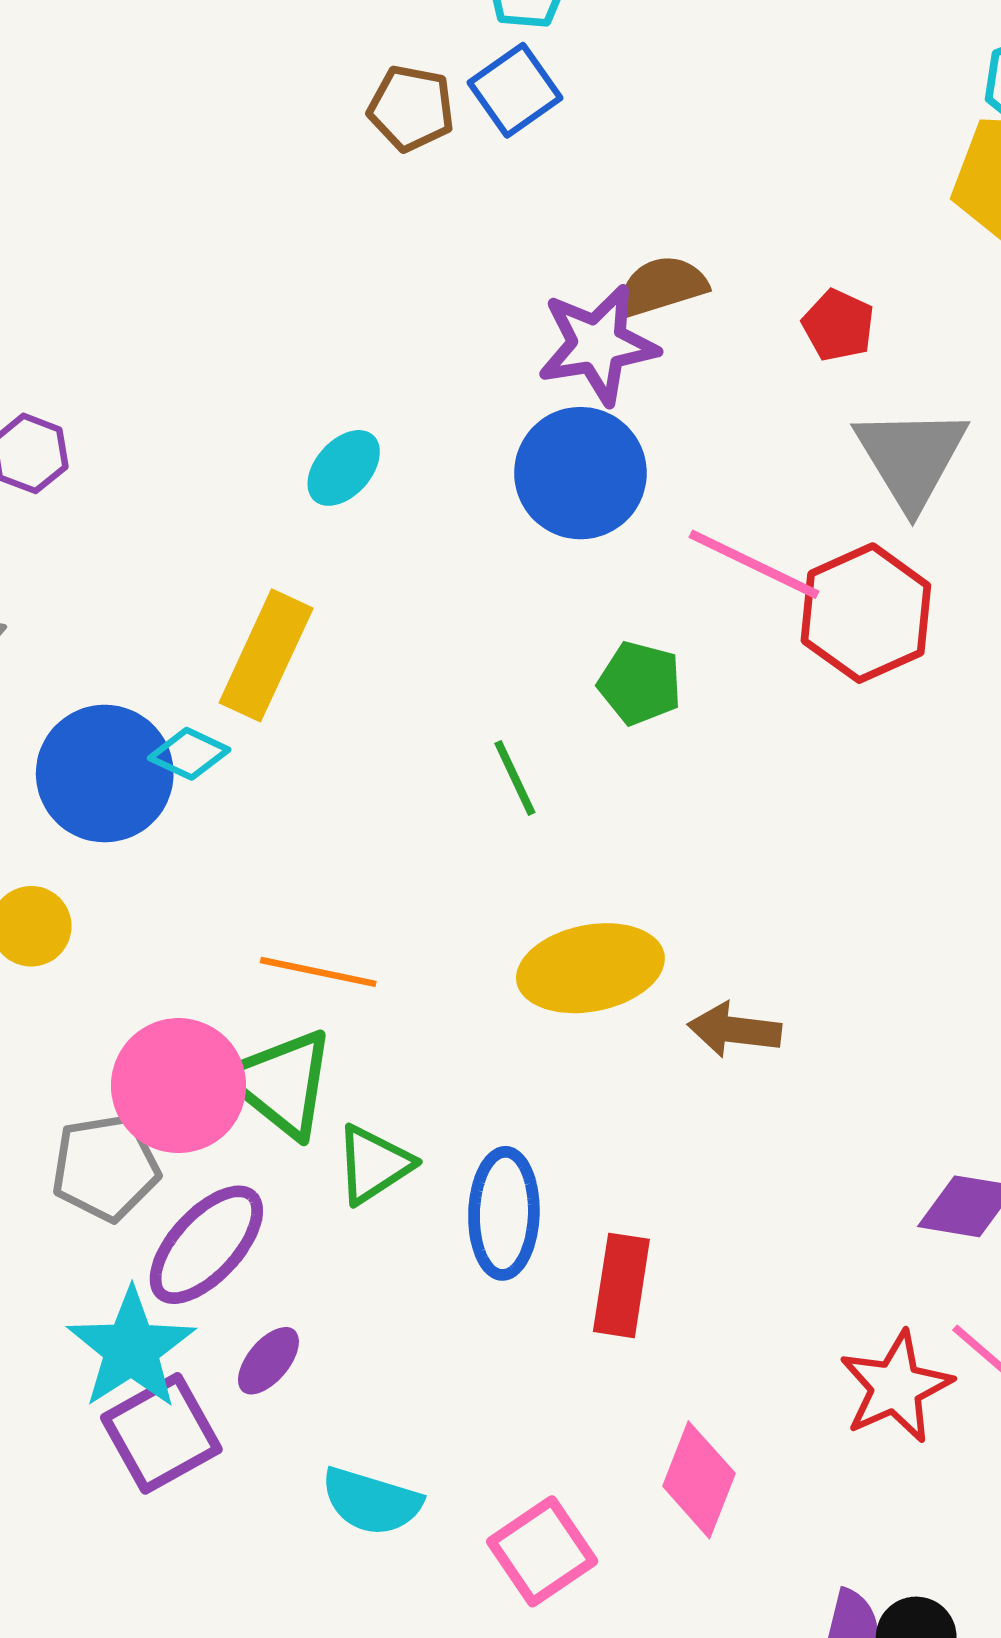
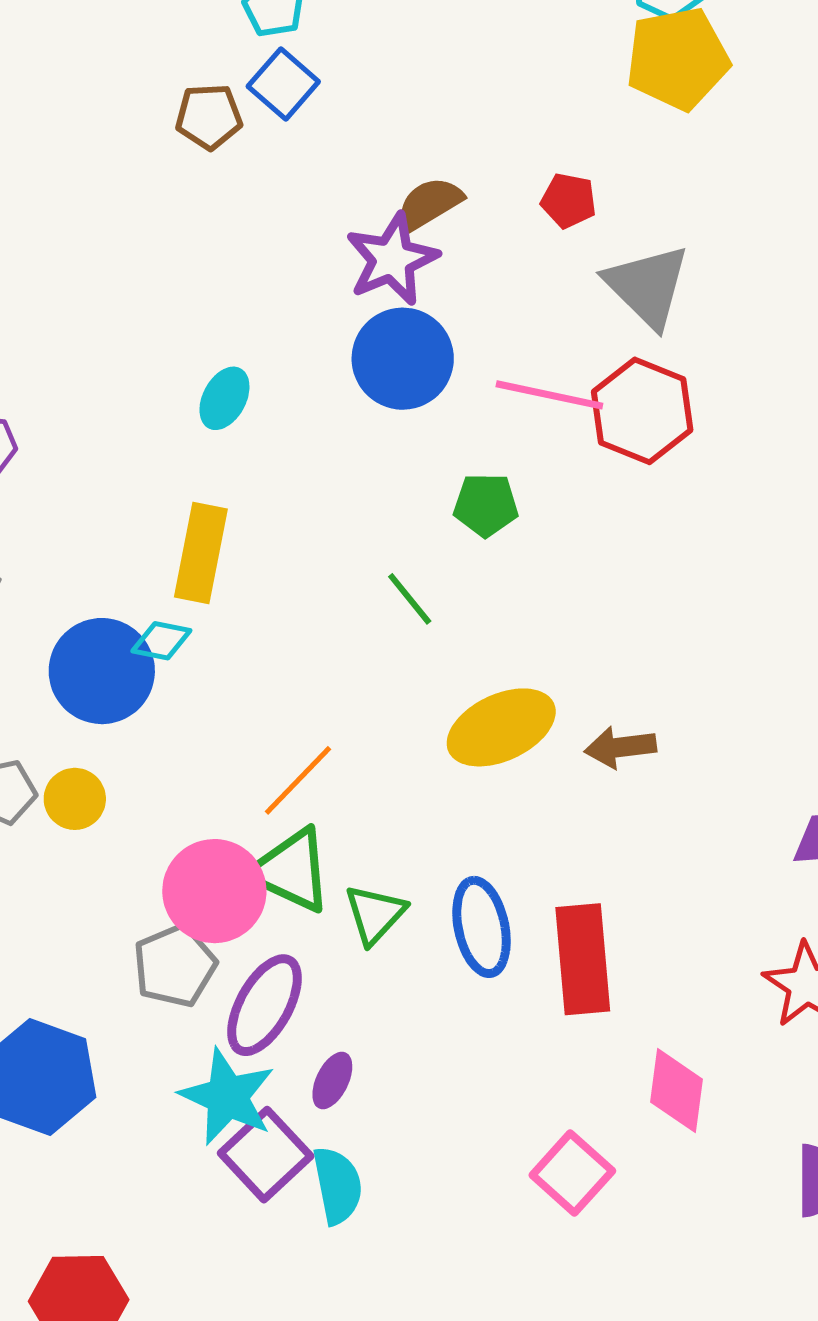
orange line: (318, 972) -> (298, 780), turned -44
red rectangle: (621, 1285) -> (583, 959), size x1.4
cyan semicircle: (371, 1501) -> (338, 1185), moved, turned -104

